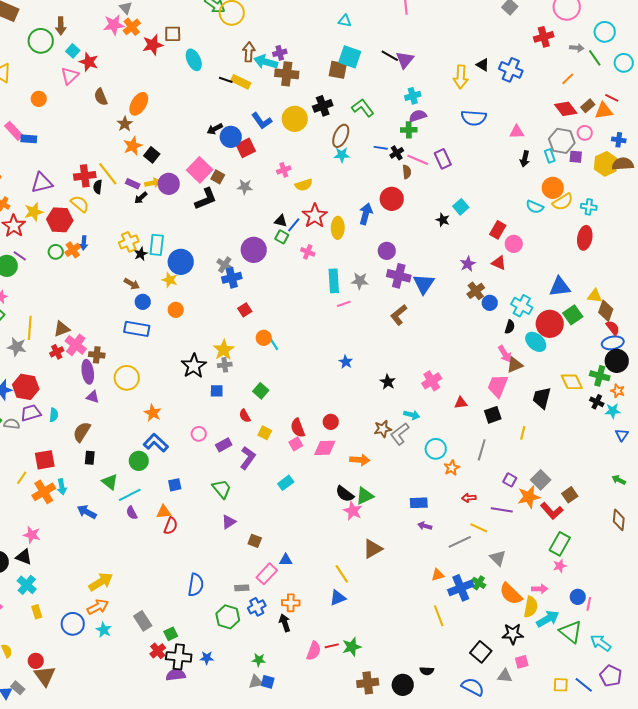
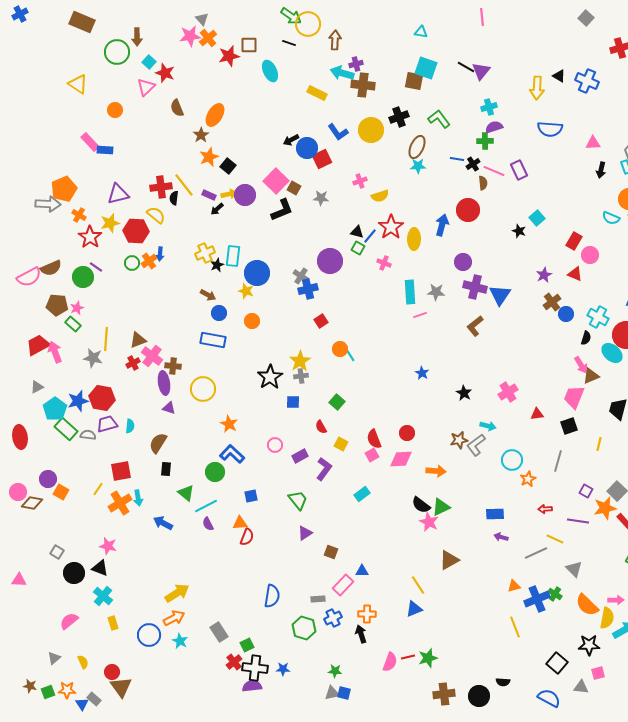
brown arrow: (249, 52) -> (335, 40), moved
black line: (226, 80) -> (289, 43), moved

